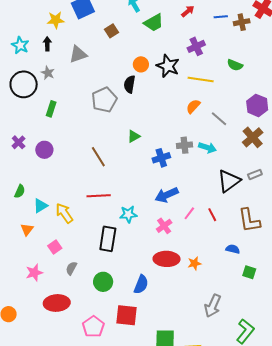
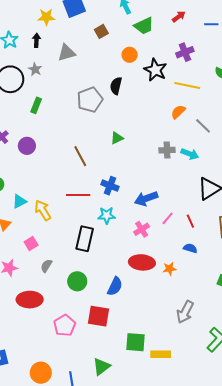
orange circle: (141, 64) -> (130, 55), moved
blue cross: (161, 158) -> (110, 186), moved, turned 36
blue semicircle: (233, 249) -> (190, 248), moved

